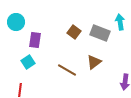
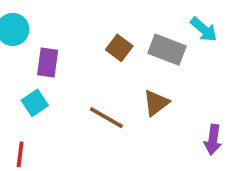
cyan arrow: (120, 22) -> (204, 29), turned 140

